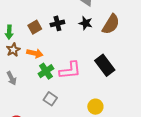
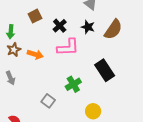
black cross: (57, 23) -> (60, 26), turned -32
brown square: (35, 27) -> (35, 16), moved
pink L-shape: (70, 70) -> (68, 47), moved
green cross: (46, 71) -> (73, 84), moved

